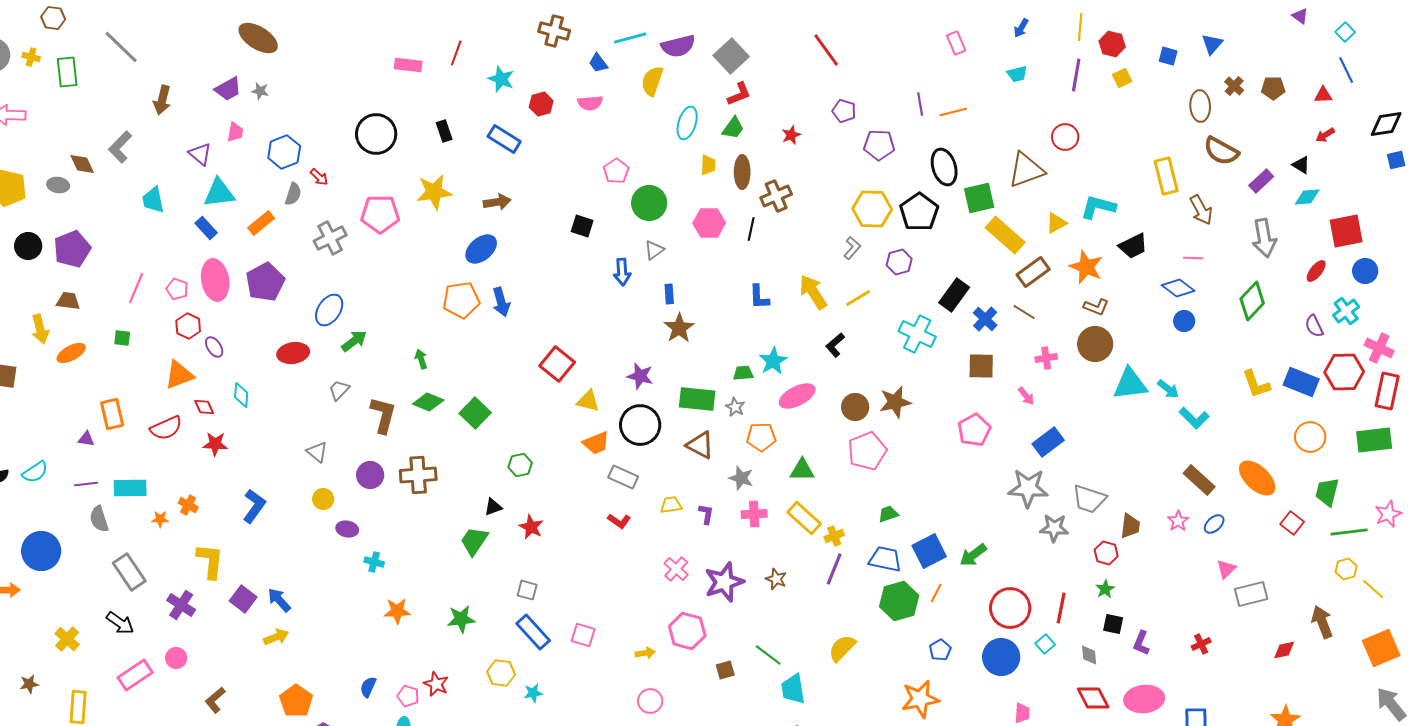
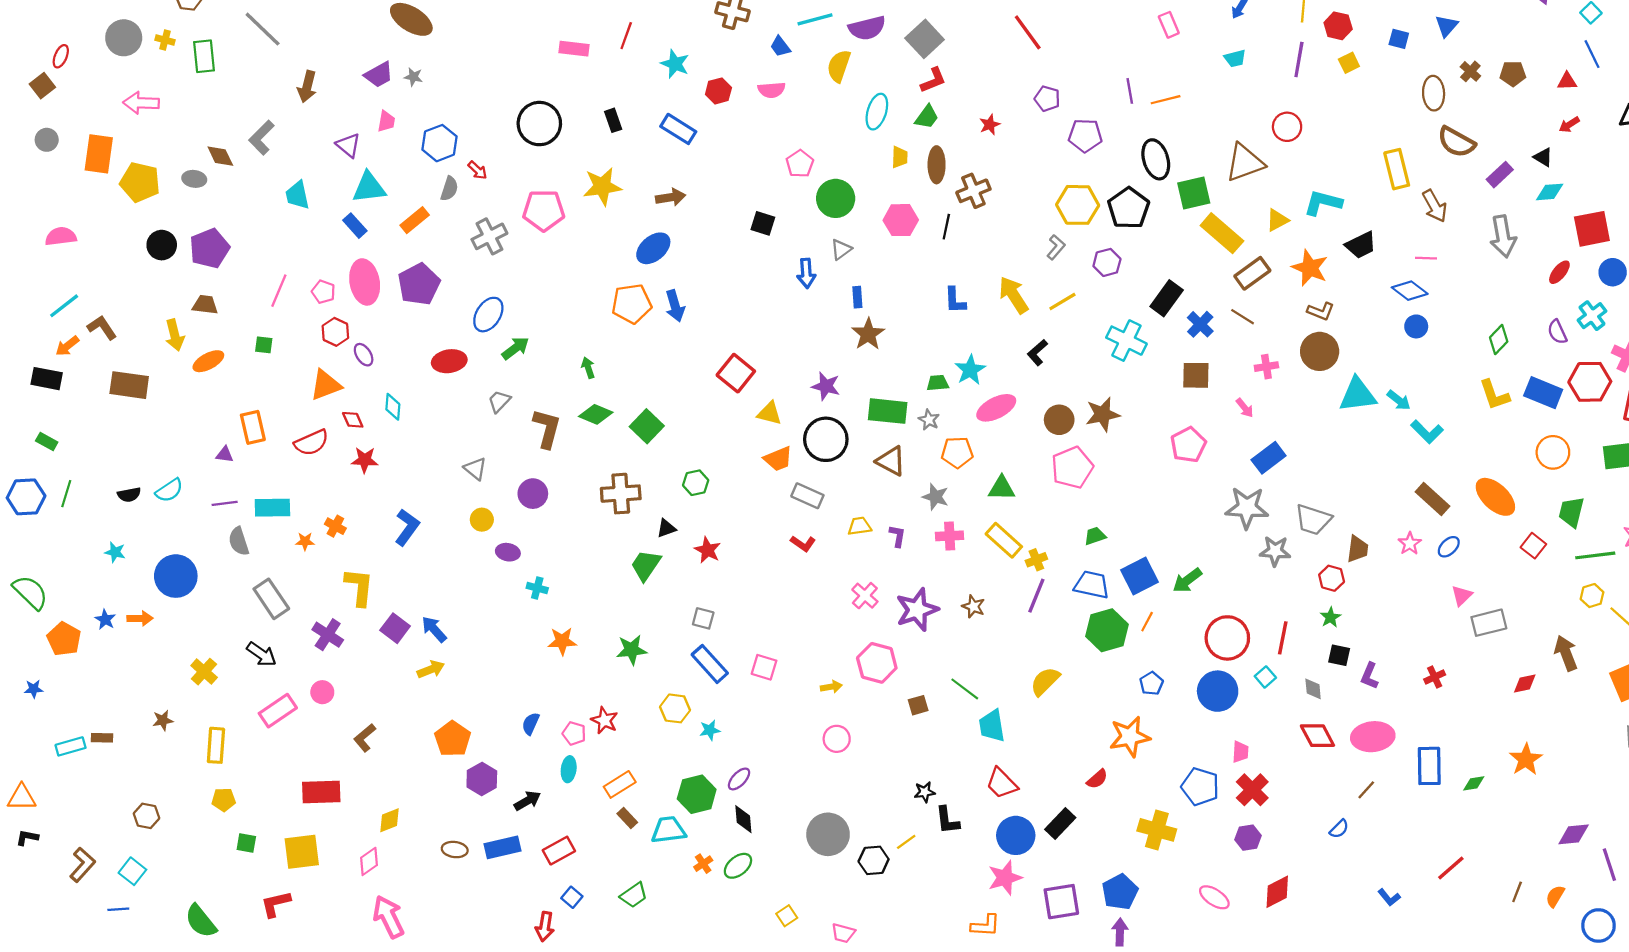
green diamond: (1252, 301) -> (1499, 339), moved, size x0.7
brown cross: (418, 475) -> (621, 494), moved

